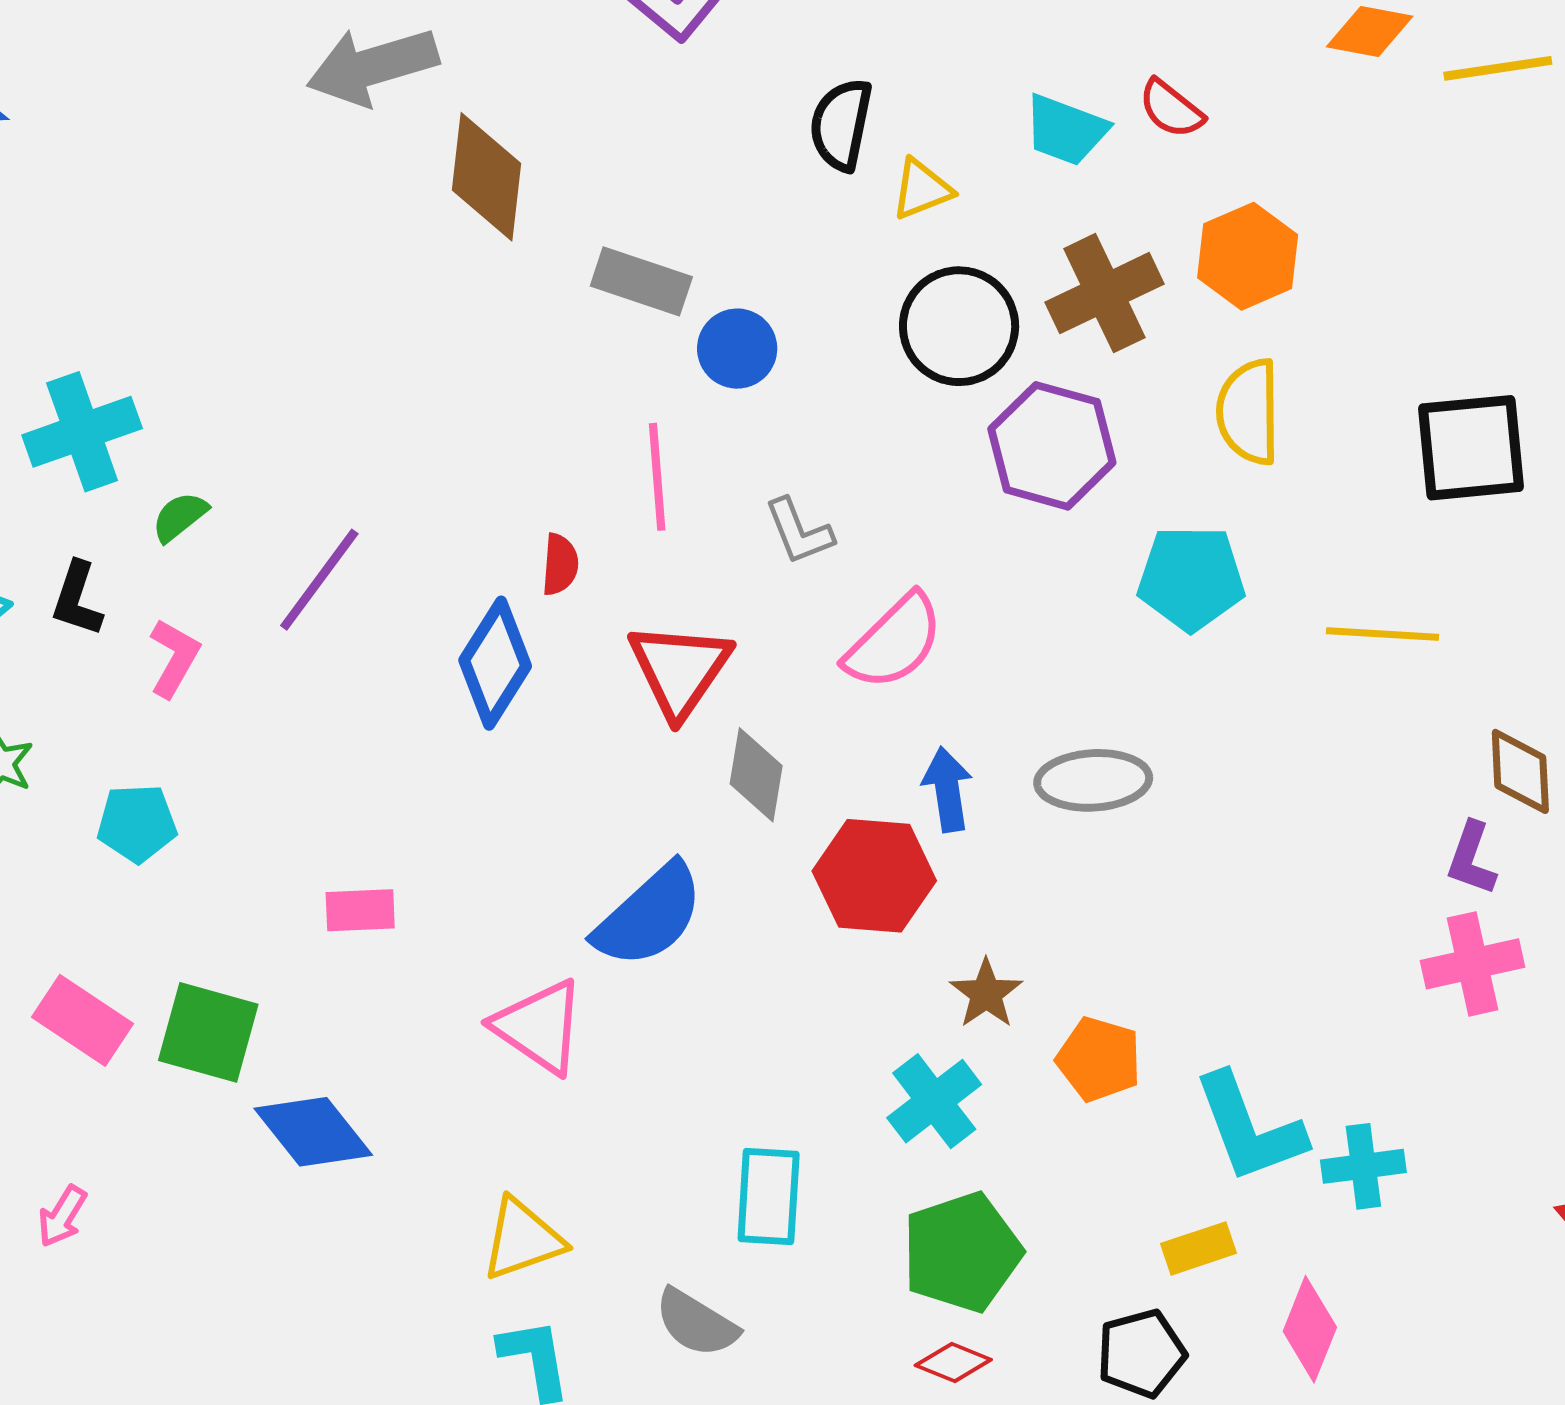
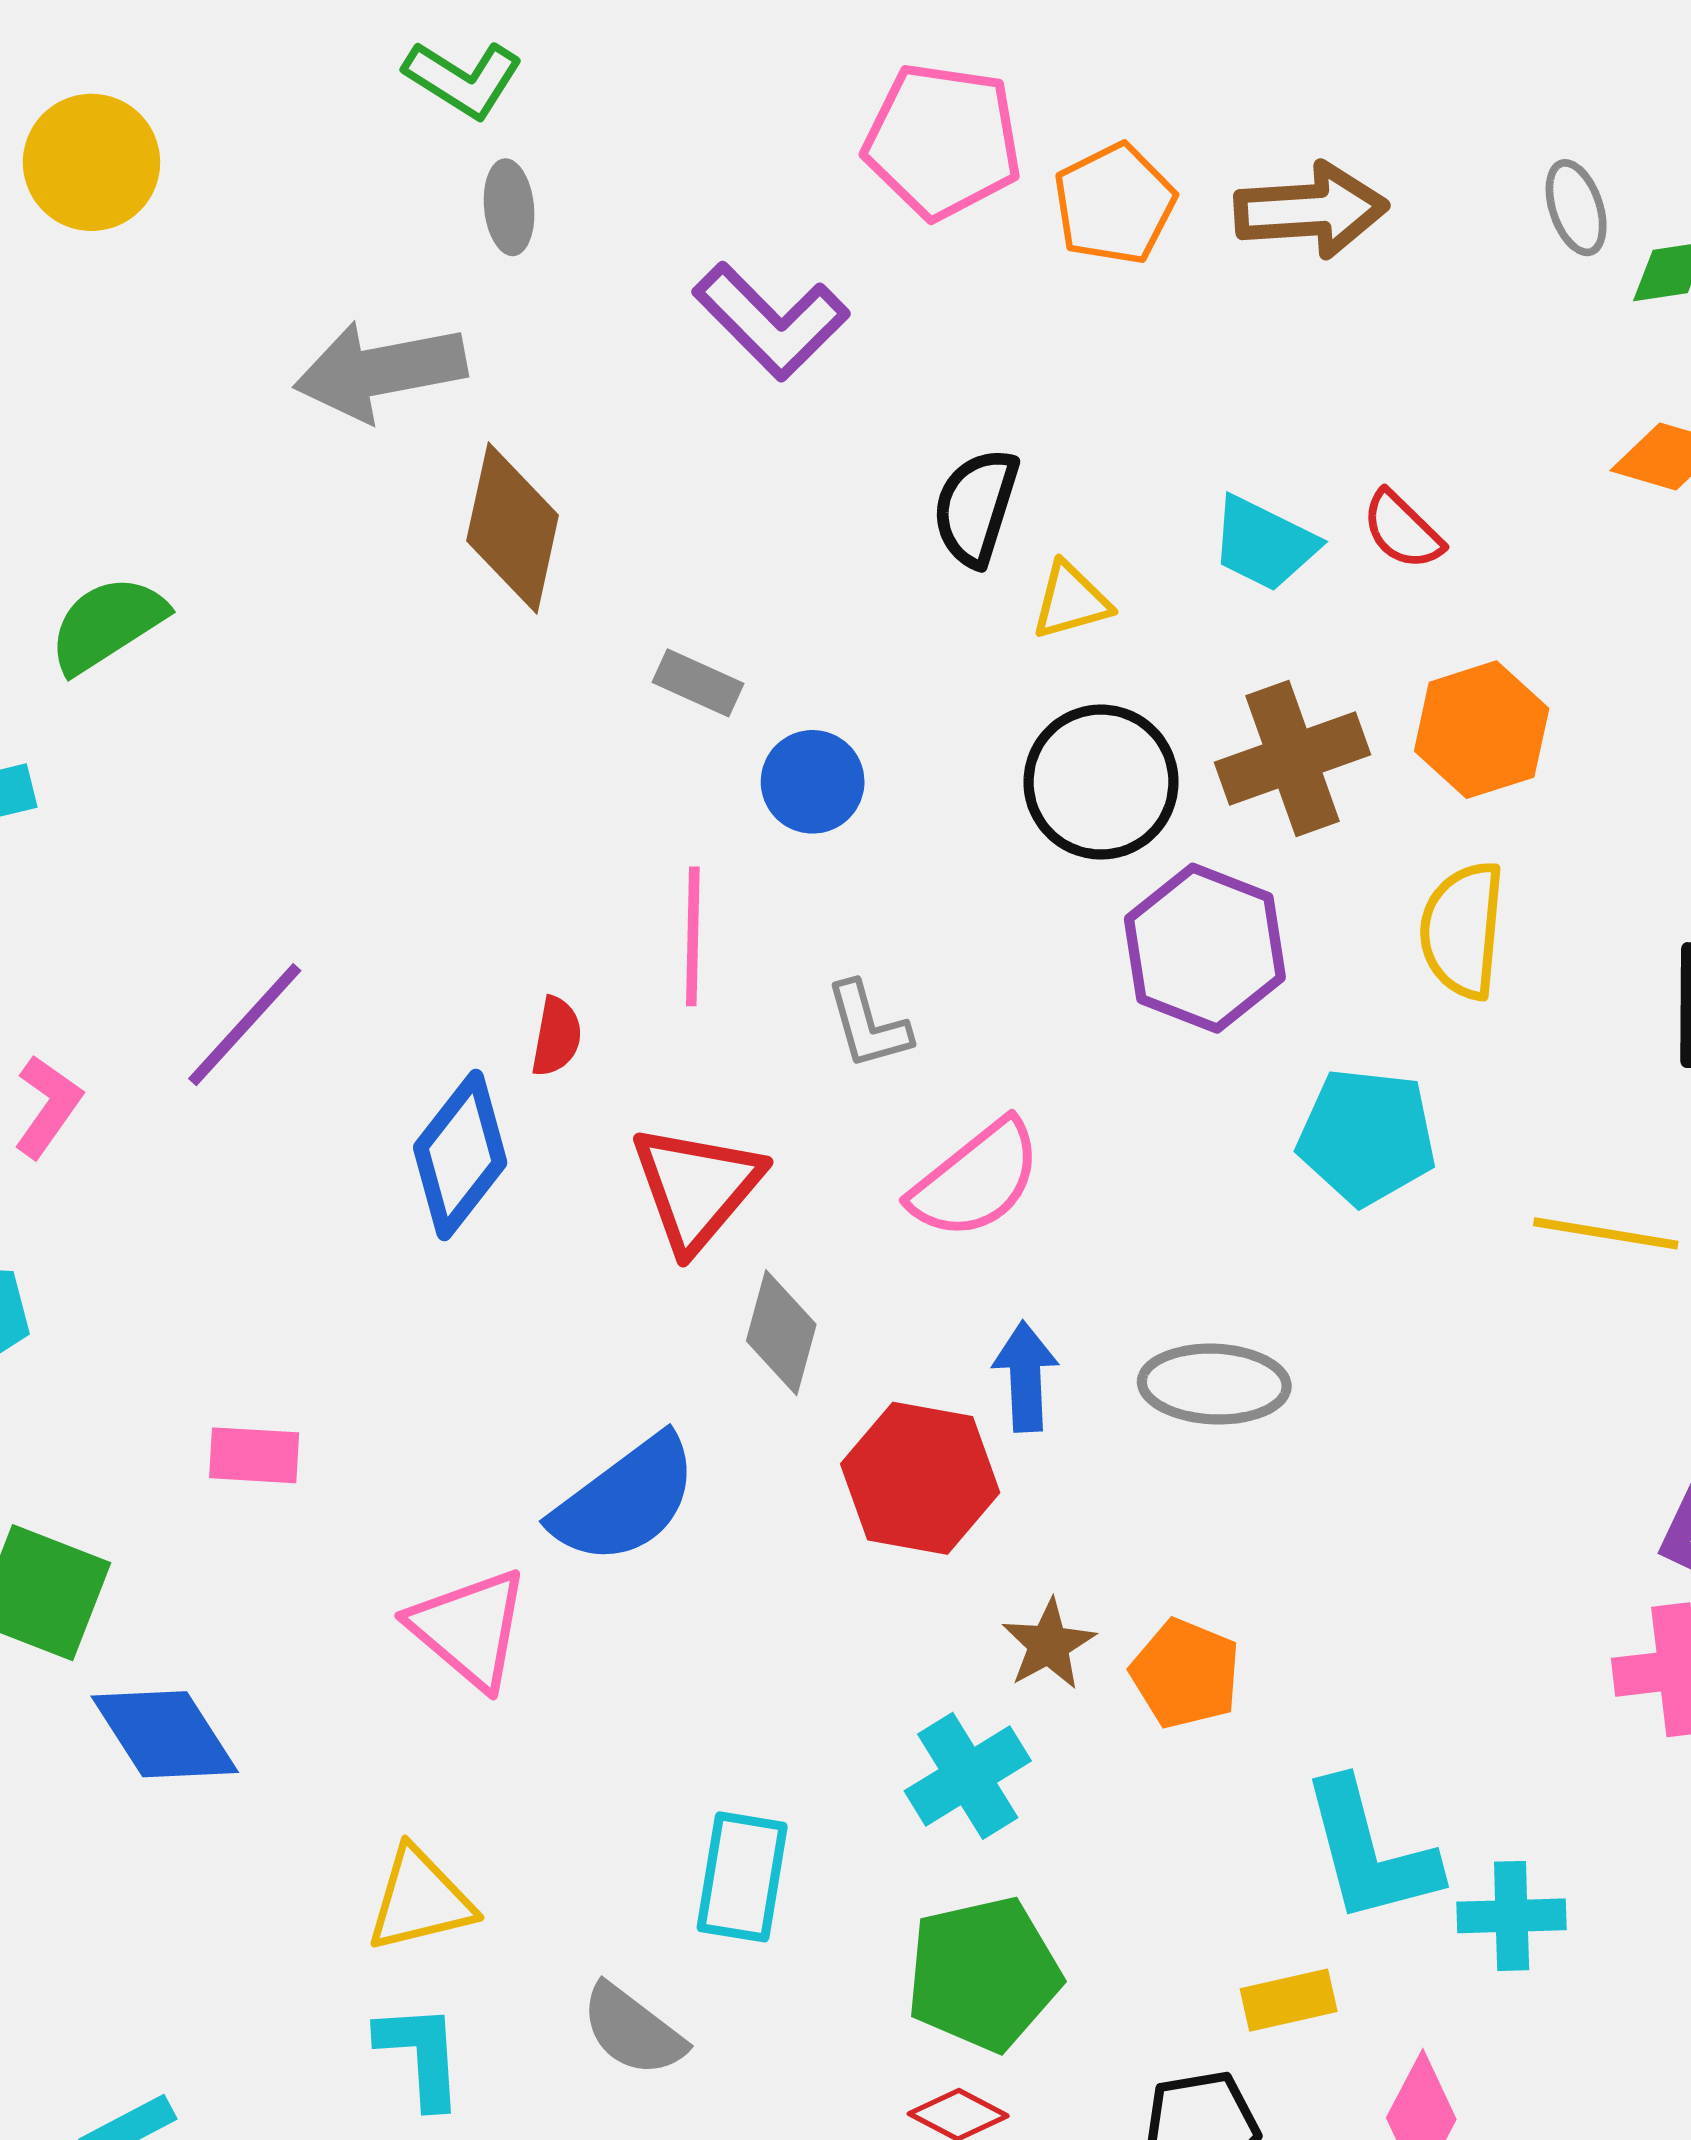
gray rectangle: (641, 281) -> (698, 683), size x0.7
green semicircle: (180, 517) -> (107, 624), moved, size x1.6
orange pentagon: (1099, 1059) -> (1186, 1674), moved

